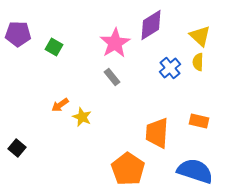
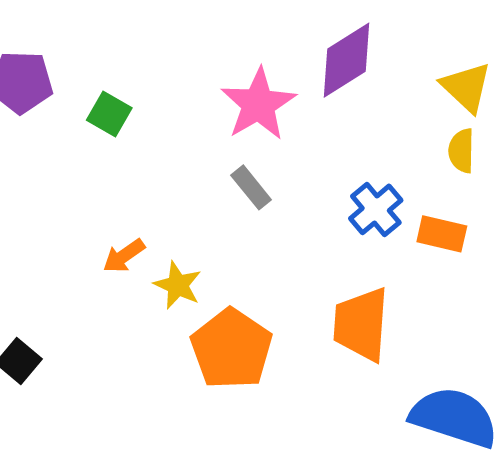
blue cross: (170, 68) -> (376, 209), moved
orange rectangle: (199, 121) -> (442, 234), moved
orange pentagon: (128, 169) -> (232, 349), moved

